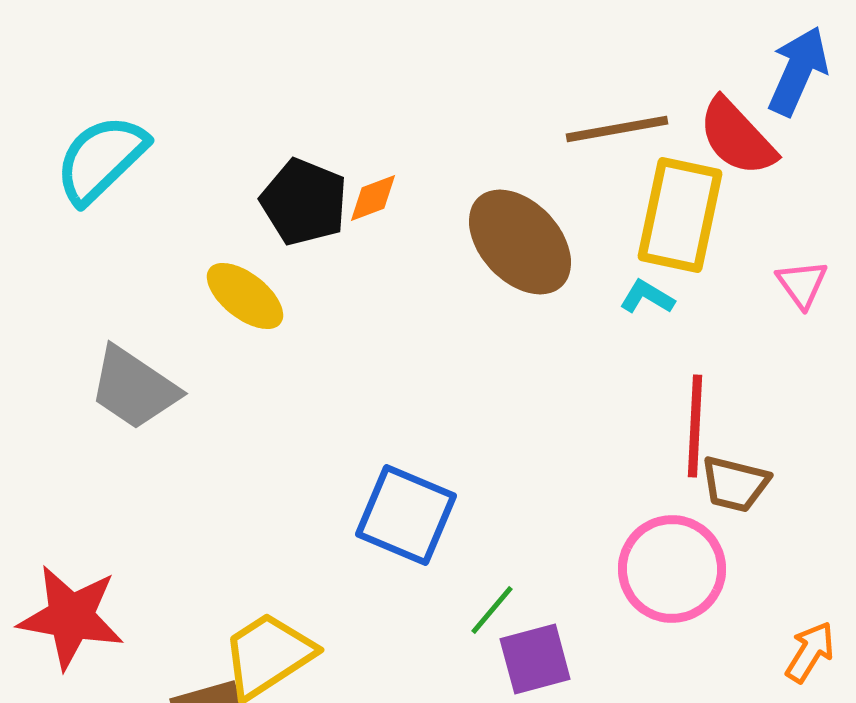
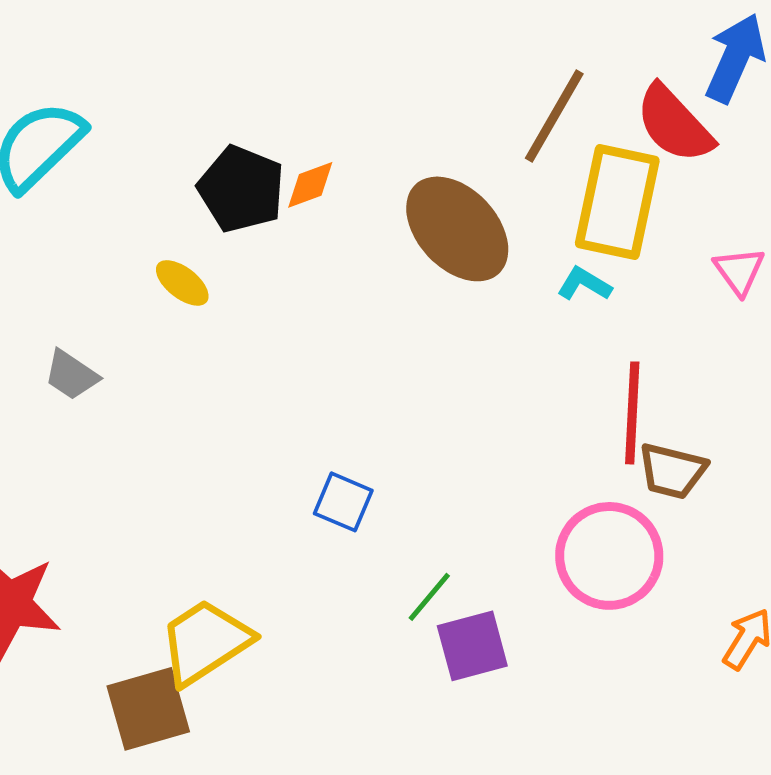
brown line: (617, 129) -> (554, 116), turned -50
yellow ellipse: (245, 296) -> (182, 283), size x0.7
gray trapezoid: (134, 388) -> (71, 375), size x0.6
blue square: (406, 515) -> (343, 502), size x0.6

